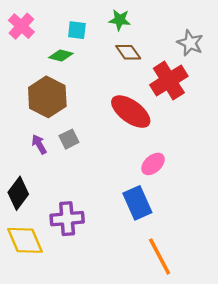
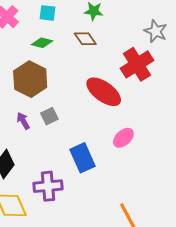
cyan square: (77, 30) -> (47, 13), moved
brown diamond: (128, 52) -> (85, 39), moved
blue rectangle: (137, 203) -> (82, 158), moved

